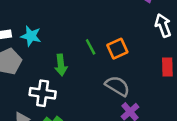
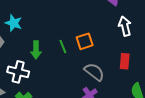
green line: (91, 47) -> (63, 46), moved
gray semicircle: (117, 86) -> (94, 72), moved

